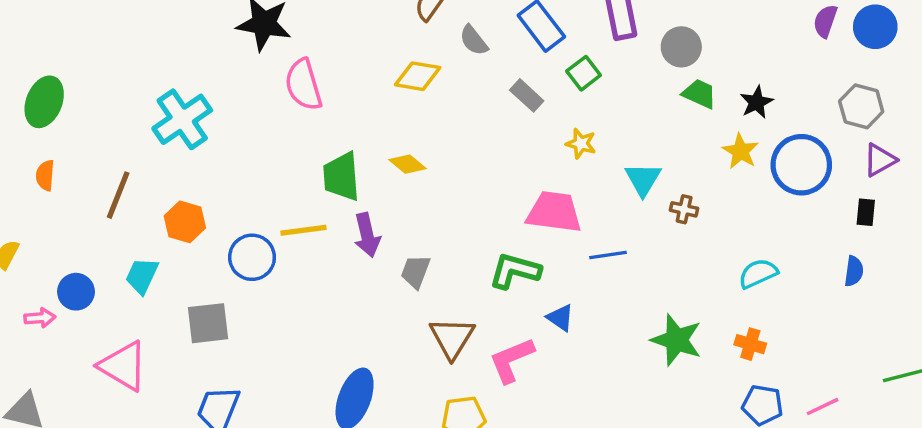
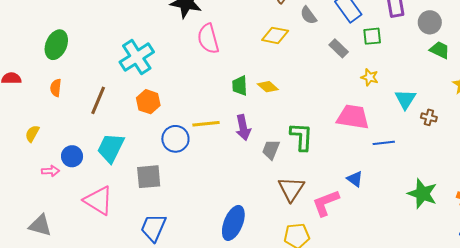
green square: (584, 73) -> (372, 36), turned 30
green trapezoid: (341, 177) -> (240, 86), moved, size x0.7
orange hexagon: (185, 222) -> (148, 102), moved
green L-shape: (515, 271) -> (301, 137), moved, turned 76
cyan trapezoid: (142, 276) -> (111, 148), size x1.4

